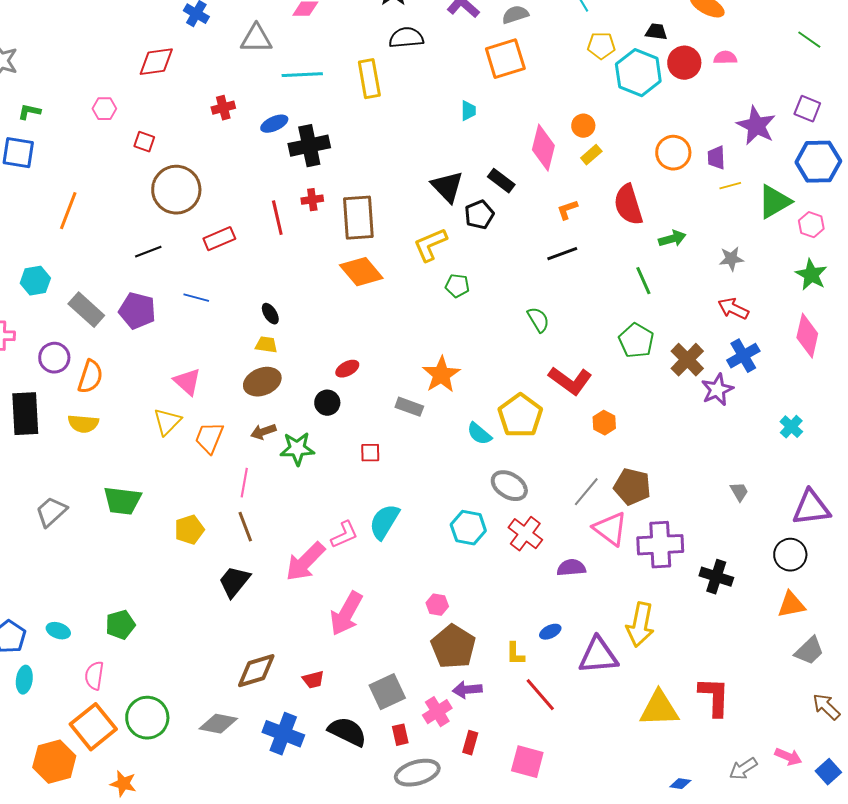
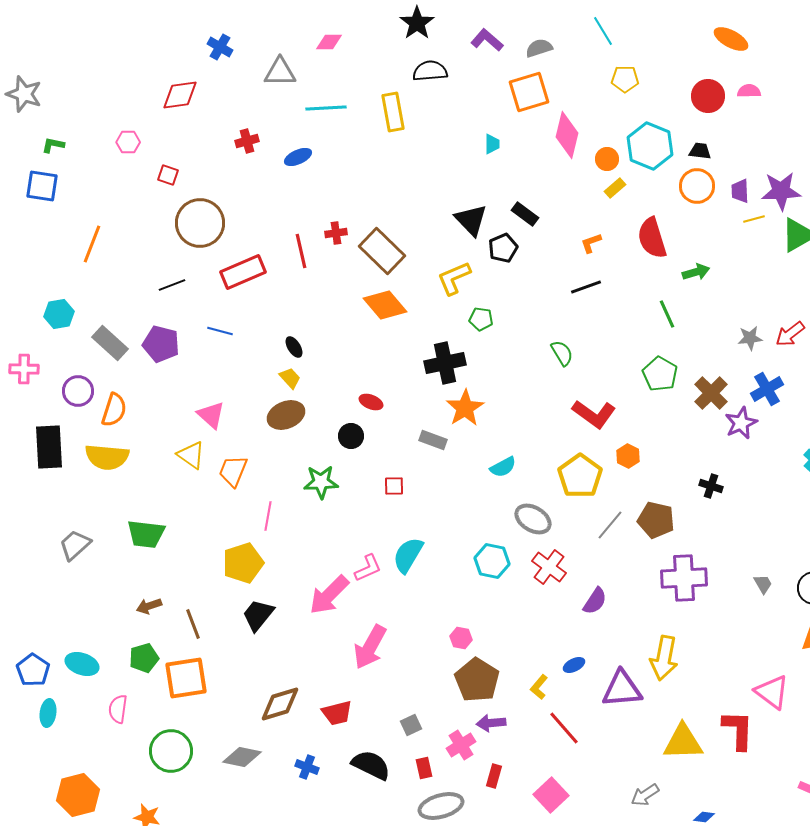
black trapezoid: (656, 32) -> (700, 151), moved
cyan hexagon: (638, 73) -> (650, 146), moved
purple star: (756, 126) -> (781, 191), moved, turned -30
black cross: (309, 146) -> (445, 363), moved
pink diamond: (543, 148) -> (567, 135), moved
brown rectangle: (358, 218) -> (382, 251), turned -42
red rectangle: (219, 239) -> (243, 272), size x1.4
gray star: (731, 259) -> (750, 338), moved
red arrow: (733, 309) -> (790, 334), moved, turned -64
yellow trapezoid: (266, 345) -> (290, 378), turned 40
red ellipse: (347, 369) -> (371, 402), turned 50
yellow pentagon: (520, 416) -> (580, 476), moved
yellow triangle: (167, 422) -> (191, 455), turned -40
yellow semicircle: (83, 424) -> (107, 457), size x1.4
brown arrow: (263, 432) -> (149, 606), moved
cyan semicircle: (479, 434) -> (503, 467), turned -68
gray trapezoid: (739, 492) -> (763, 584), moved
brown line: (245, 527) -> (193, 624), moved
pink triangle: (610, 529) -> (772, 692), moved
yellow pentagon: (189, 530) -> (243, 563), moved, size x1.4
purple semicircle: (571, 568) -> (595, 601), turned 128
black cross: (716, 577) -> (711, 486), moved, size x0.7
cyan ellipse: (58, 631) -> (82, 664), size x1.4
yellow L-shape: (515, 654) -> (539, 687), turned 40
red trapezoid: (313, 680) -> (337, 713), size x1.4
gray square: (387, 692) -> (411, 725), size x0.6
orange square: (93, 727) -> (186, 678), moved, turned 30
blue cross: (283, 734) -> (307, 767), size x0.6
pink square: (527, 762) -> (551, 795), turned 32
gray arrow: (743, 769) -> (645, 795), moved

